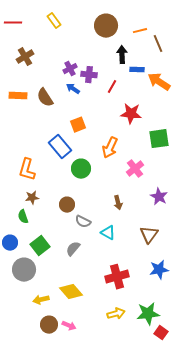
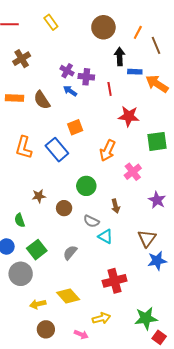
orange line: (140, 31) -> (138, 32), turned -48
purple cross: (70, 69) -> (67, 71), turned -32
red line: (112, 87) -> (110, 89), turned -40
green circle: (81, 169) -> (86, 186), moved
orange L-shape: (27, 170) -> (24, 148), moved
brown star: (32, 198) -> (39, 196), moved
gray semicircle: (83, 222) -> (91, 221), moved
blue star: (159, 270) -> (157, 261), moved
yellow arrow: (116, 314) -> (101, 318), moved
pink arrow: (69, 326) -> (81, 334), moved

